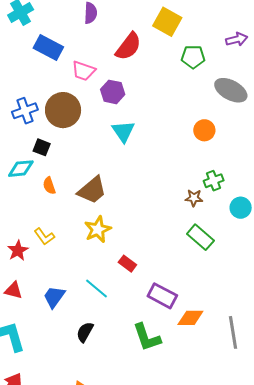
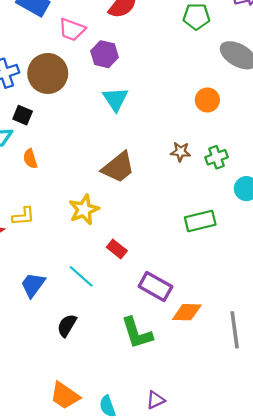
brown trapezoid: (92, 190) -> (118, 167), moved
brown star: (194, 198) -> (180, 152), moved
yellow L-shape: (44, 236) -> (23, 216), turned -60
green rectangle: (200, 237) -> (200, 221), turned -56

